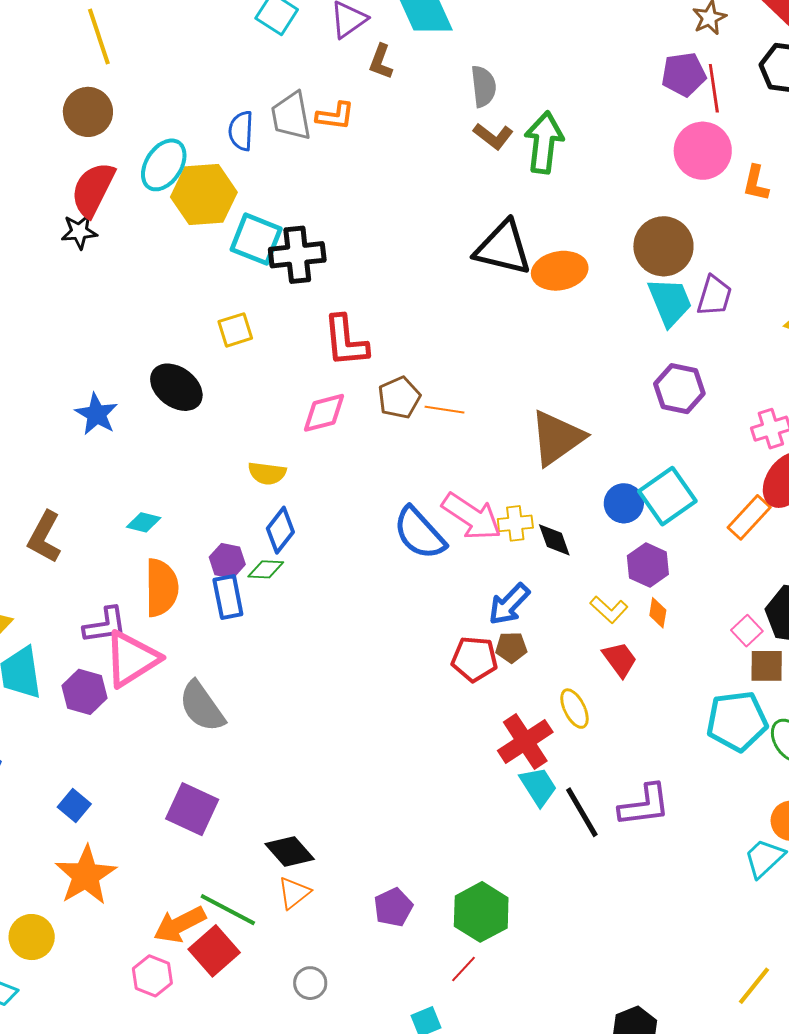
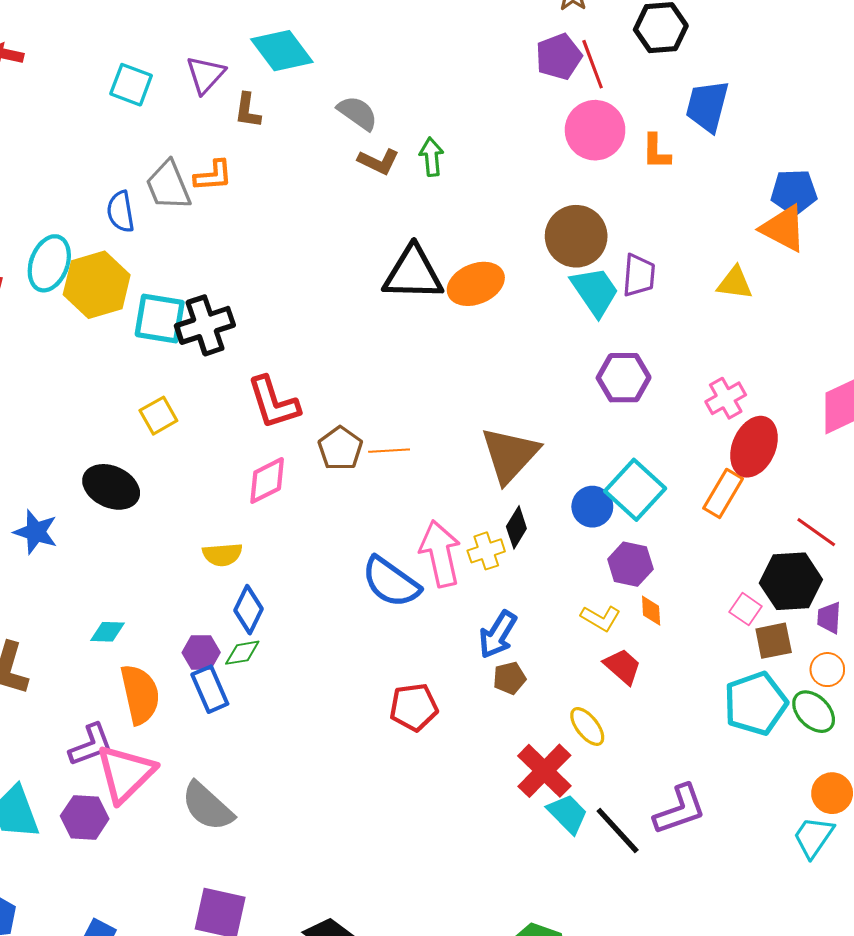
gray semicircle: (483, 86) -> (358, 113), turned -36
green arrow: (544, 142) -> (432, 157), size x0.6
pink arrow: (472, 517) -> (440, 554), turned -124
black diamond: (554, 540) -> (516, 527), moved, turned 63
red pentagon: (474, 659) -> (414, 707), moved

